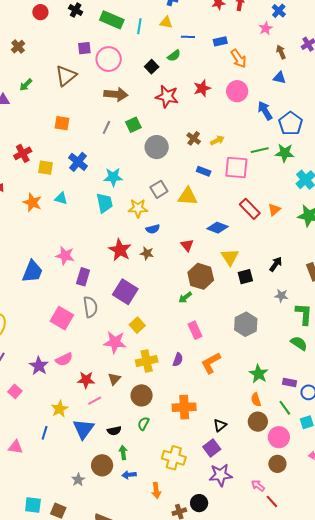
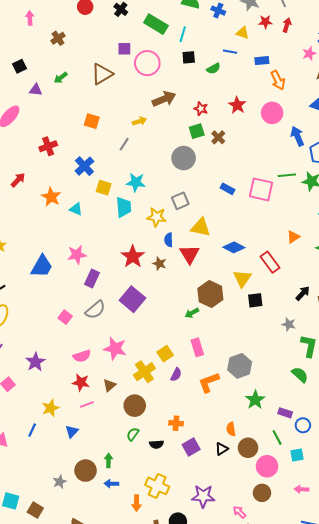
yellow triangle: (166, 22) -> (243, 33), moved
black square: (152, 67) -> (189, 57), moved, turned 32
red star: (202, 88) -> (237, 105), turned -30
brown arrow: (116, 94) -> (164, 99), moved, turned -35
red star: (167, 96) -> (201, 109), size x0.6
green square: (133, 125) -> (197, 131), moved
gray line: (106, 127) -> (124, 144), moved
brown cross: (194, 138) -> (218, 137), moved
yellow arrow: (217, 140) -> (139, 121), moved
blue cross: (78, 162) -> (84, 166), moved
yellow square: (46, 168) -> (104, 188), moved
yellow triangle: (188, 196) -> (201, 227), moved
cyan triangle: (61, 198) -> (76, 209), moved
red rectangle: (250, 209) -> (270, 262), moved
blue semicircle: (153, 229) -> (169, 240), turned 96
red triangle: (187, 245) -> (189, 254), moved, size x1.5
pink star: (65, 256) -> (77, 255), turned -30
black arrow: (276, 264) -> (303, 293), moved
gray semicircle: (90, 307) -> (95, 310), turned 50
pink square: (62, 318) -> (65, 317), size x0.6
gray hexagon: (246, 324) -> (240, 366), moved
yellow square: (137, 325) -> (165, 354), moved
pink semicircle: (64, 359) -> (82, 356), moved
yellow cross: (147, 361) -> (144, 372), turned -30
orange semicircle: (256, 400) -> (231, 429), moved
orange cross: (184, 407) -> (176, 423), size x0.6
black triangle: (220, 425) -> (222, 449), moved
blue triangle: (83, 429) -> (72, 431), size x0.6
black semicircle: (114, 431) -> (157, 444), moved
purple square: (212, 448) -> (191, 447), moved
yellow cross: (174, 458) -> (157, 486), moved

